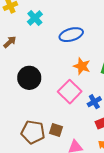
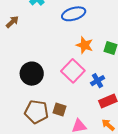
black circle: (29, 78) -> (32, 74), moved

